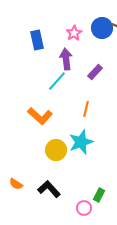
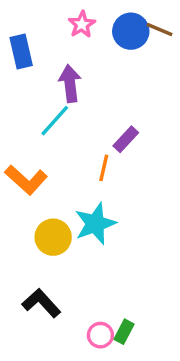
pink star: (74, 33) -> (82, 24), moved
purple rectangle: (95, 72) -> (126, 139), moved
green rectangle: (99, 195) -> (124, 332), moved

